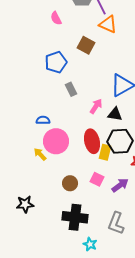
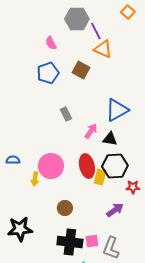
blue pentagon: (56, 62) -> (48, 73), moved
blue semicircle: (43, 120) -> (13, 160), moved
yellow arrow: (40, 154) -> (35, 179), turned -128
pink square: (97, 179) -> (92, 241), moved, turned -32
black star: (25, 204) -> (20, 229), size x1.4

